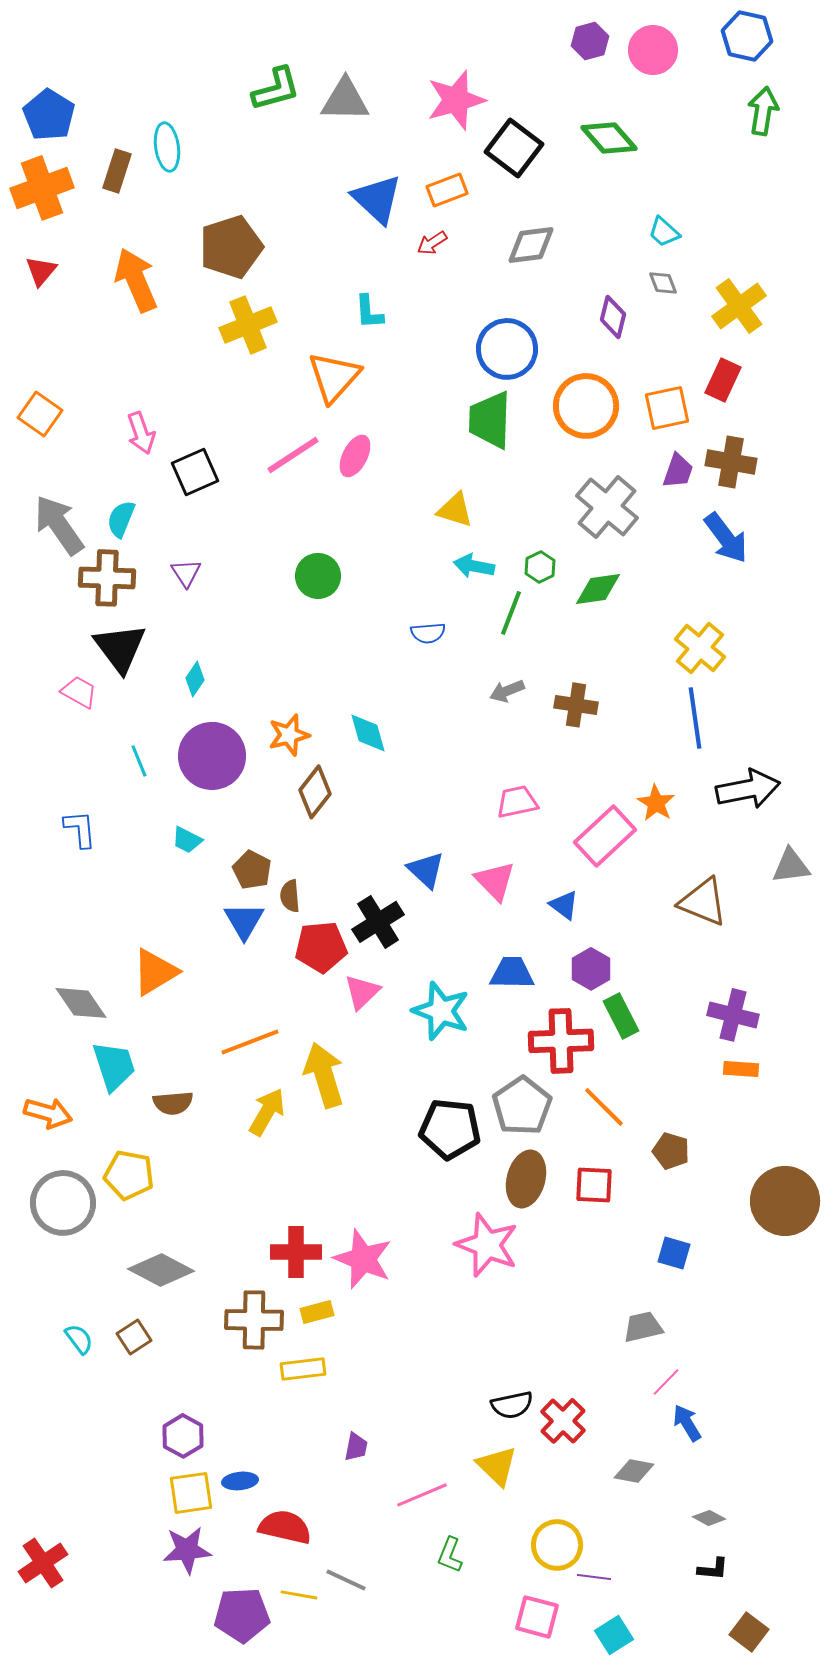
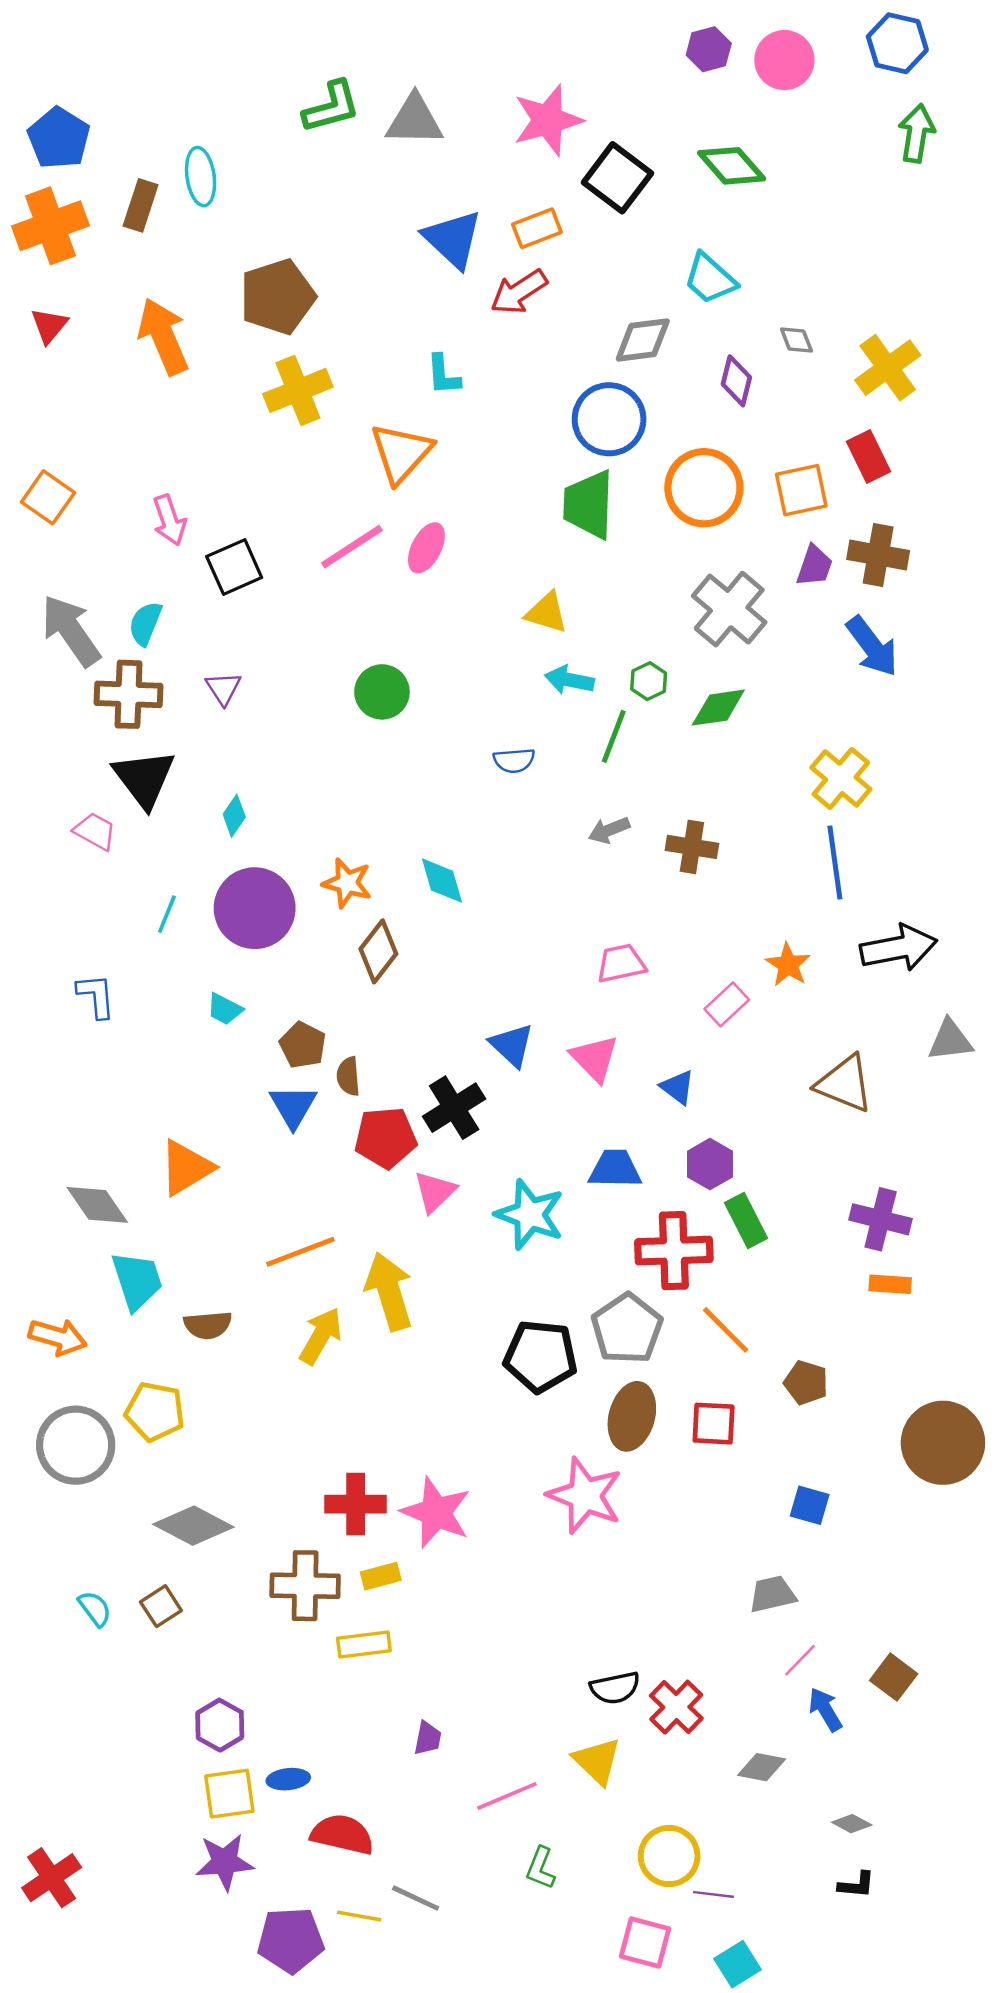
cyan trapezoid: (664, 232) -> (710, 279), moved, size x1.4
red arrow: (432, 243) -> (519, 292), size x1.6
gray diamond: (531, 245) -> (643, 340), moved
red rectangle: (723, 380) -> (869, 456), turned -51
orange star: (289, 735) -> (347, 883), turned 30
cyan line: (139, 761) -> (167, 914), turned 44
pink rectangle: (605, 836) -> (727, 1004), size x0.6
brown square: (749, 1632) -> (894, 1677), moved

